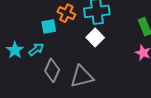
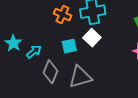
cyan square: (49, 26) -> (69, 46), moved
cyan star: (15, 50) -> (13, 43), moved

